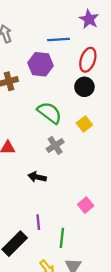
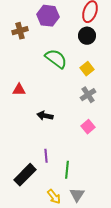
gray cross: (55, 145) -> (88, 95), moved
pink square: (86, 205) -> (88, 127), moved

